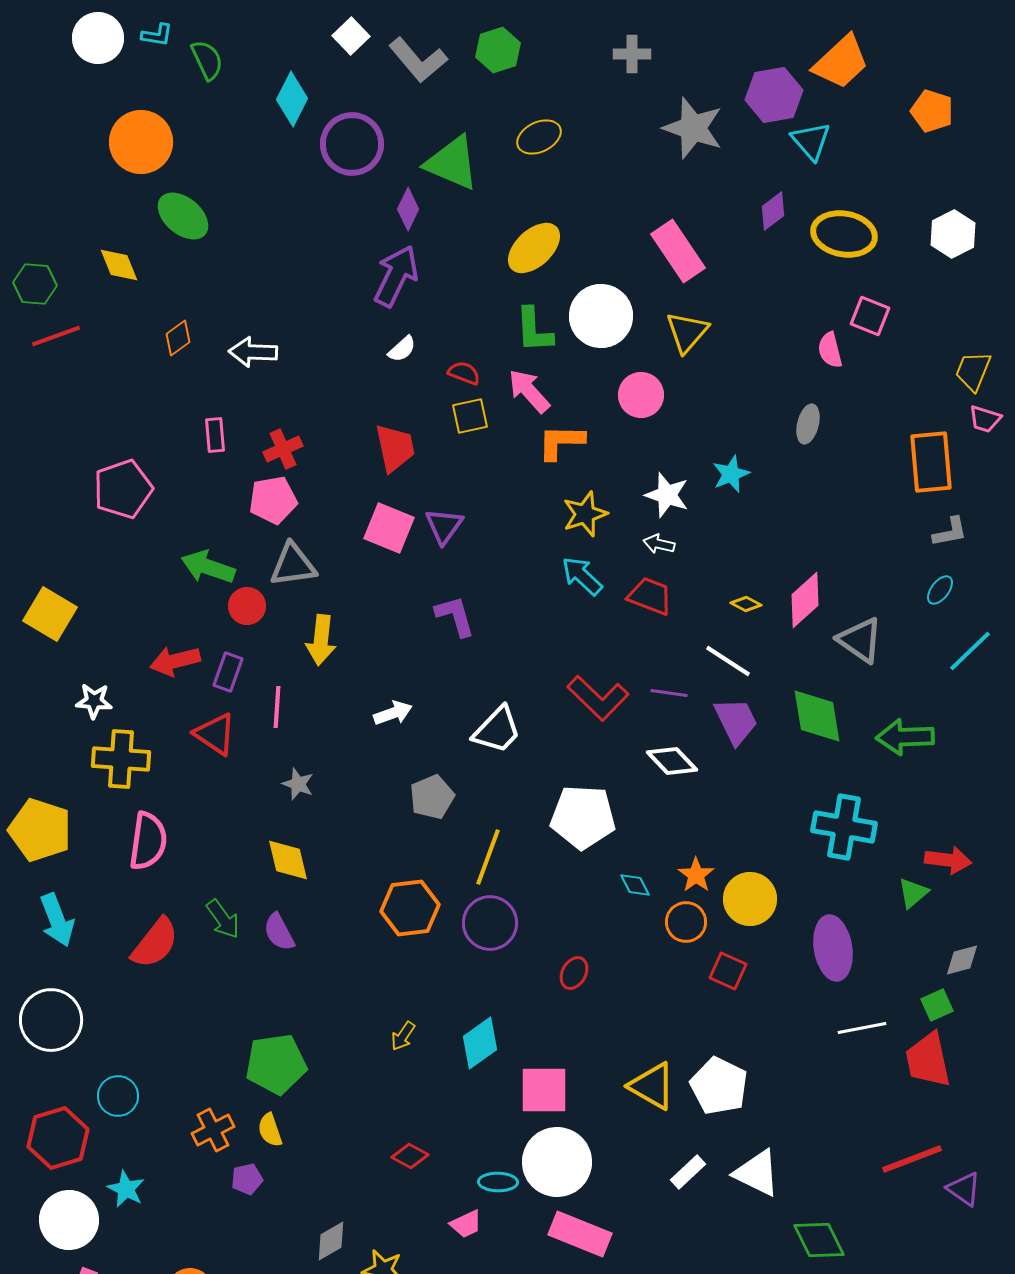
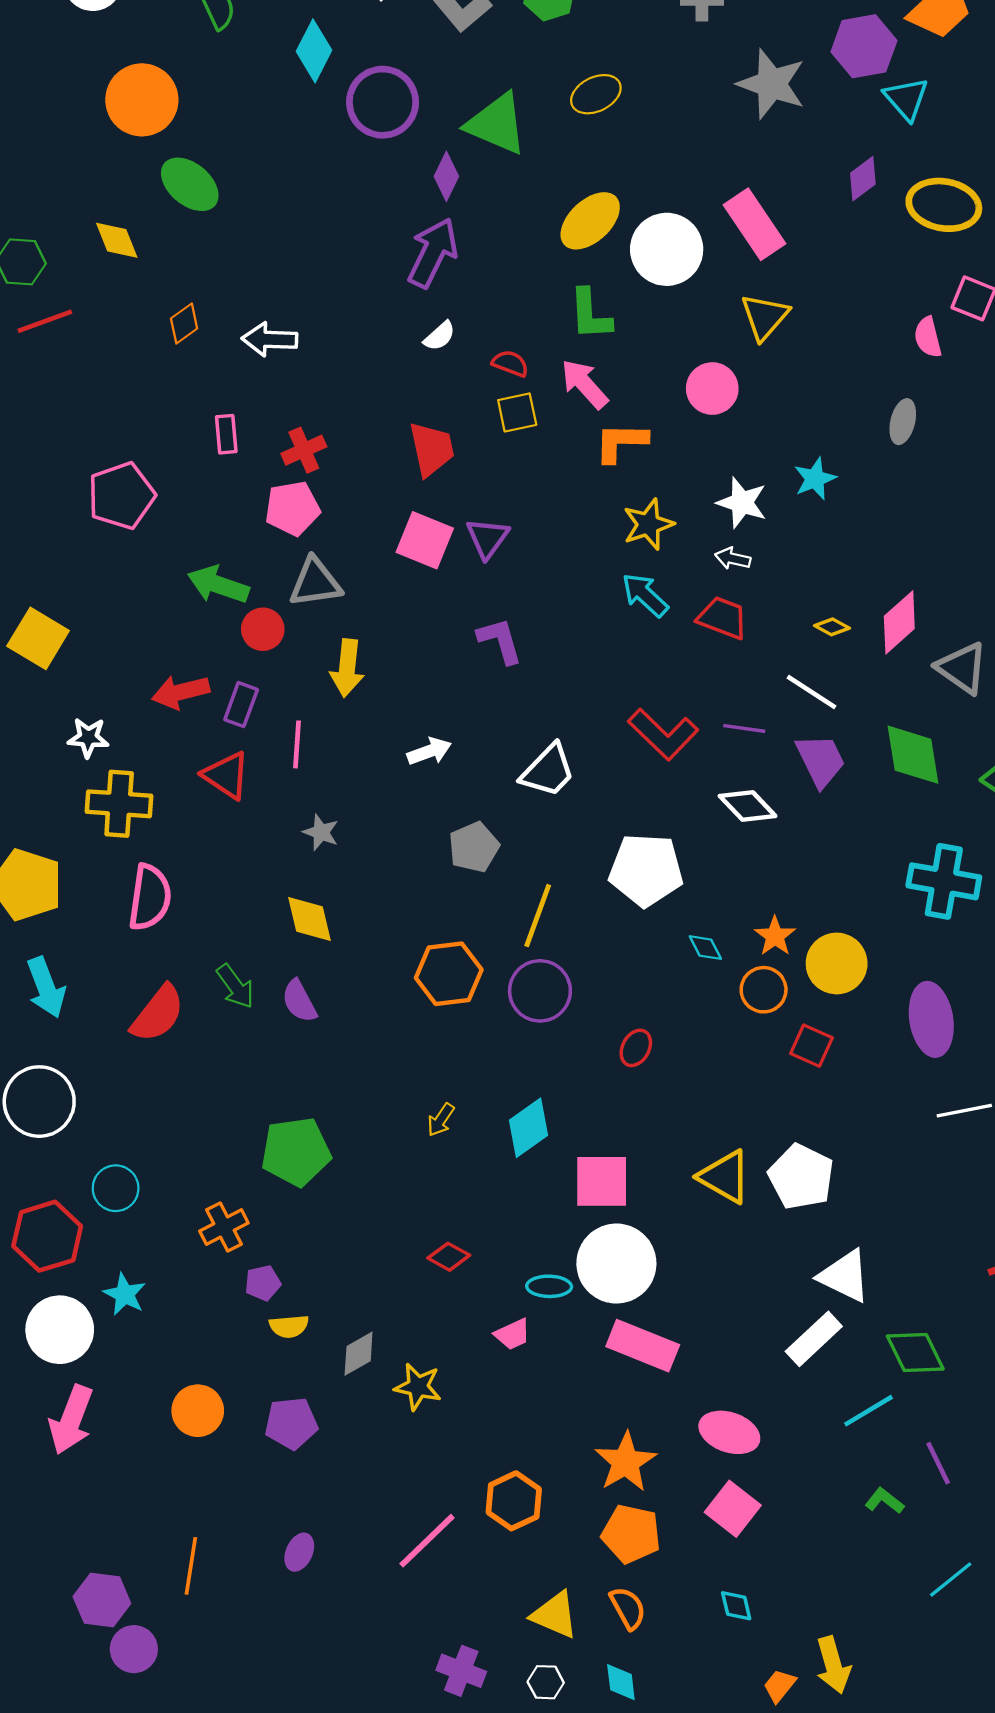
white circle: (601, 316) -> (667, 249), moved
yellow semicircle: (270, 1130) -> (289, 1326), moved, turned -76
white rectangle: (688, 1172) -> (814, 1339), moved, size x1.4

